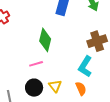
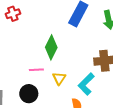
yellow triangle: (55, 86) -> (59, 78), moved

